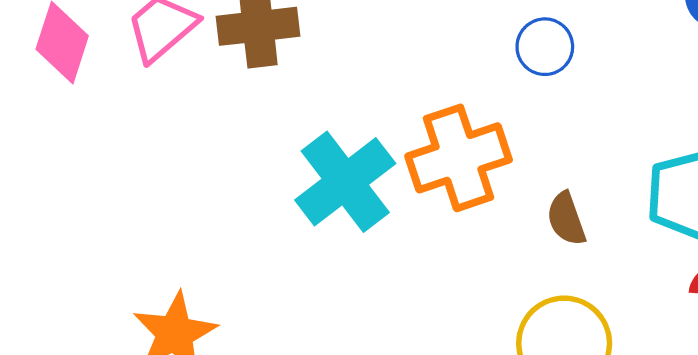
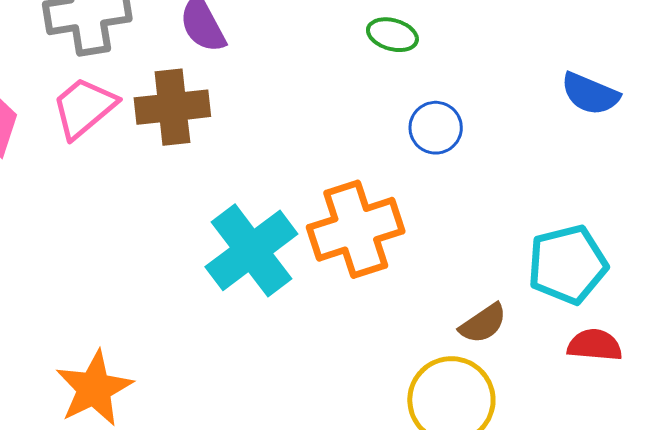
brown semicircle: (566, 219) -> (483, 323), moved, turned -105

